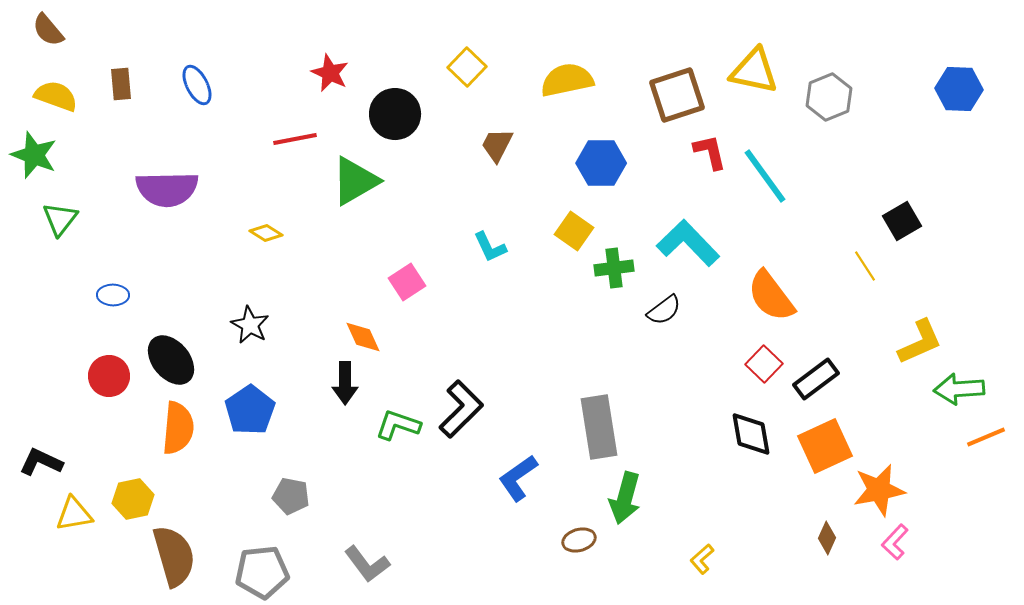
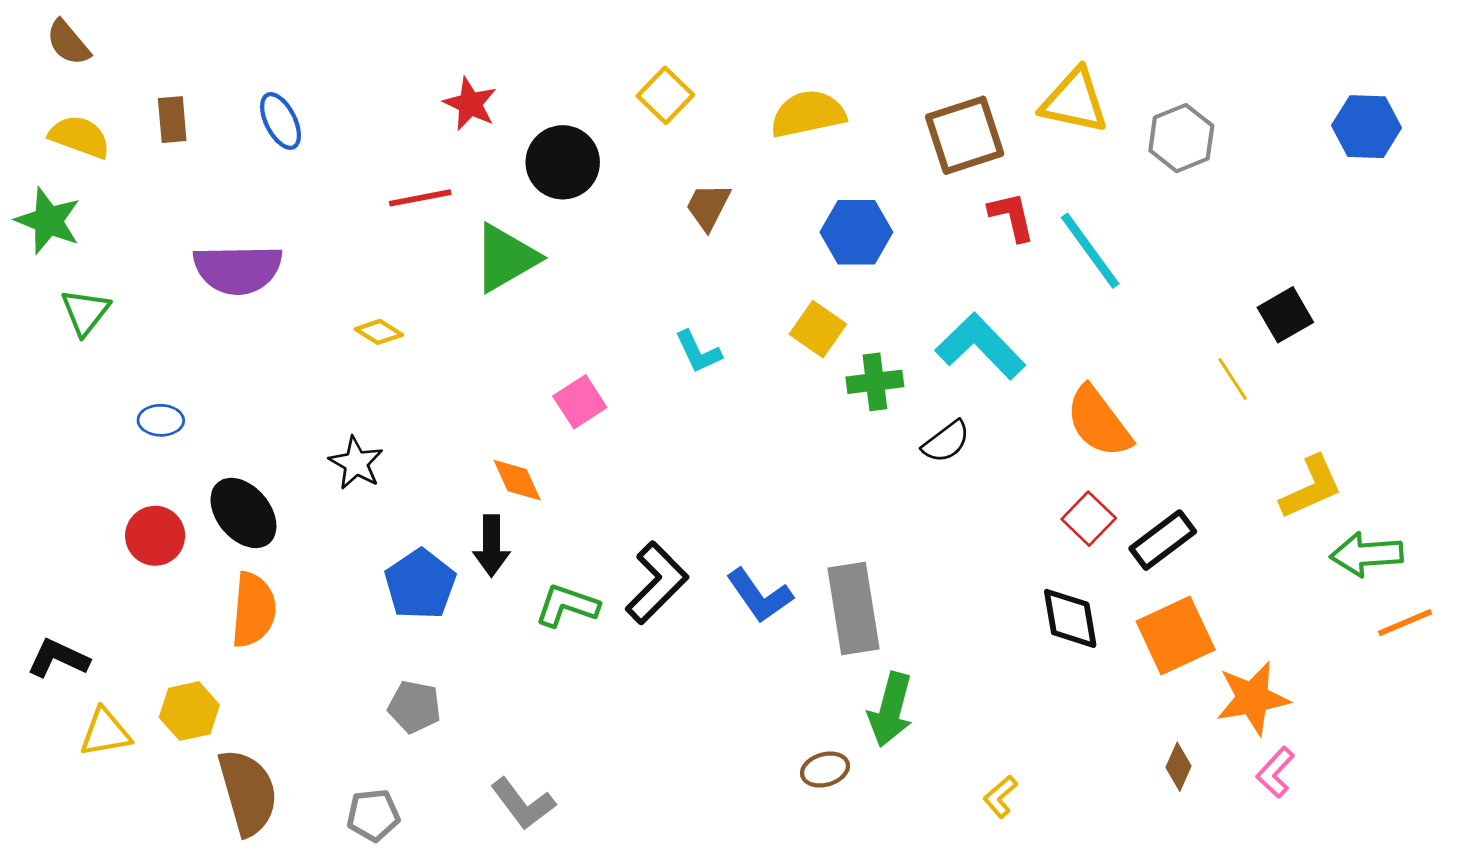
blue pentagon: (250, 410) -> (420, 584), moved
blue L-shape: (518, 478) -> (759, 596), moved, turned -90
gray pentagon: (262, 572) -> (373, 815), size x0.7

